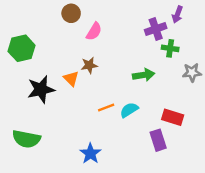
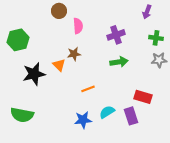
purple cross: (156, 29) -> (116, 35), moved
pink semicircle: (94, 31) -> (78, 26), turned -35
green cross: (170, 48) -> (156, 38), moved
cyan semicircle: (129, 110) -> (107, 112), moved
blue star: (90, 153) -> (83, 120), moved, turned 30

